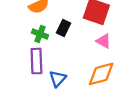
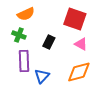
black rectangle: (63, 28) -> (49, 42), moved
green cross: (40, 34) -> (19, 35), moved

